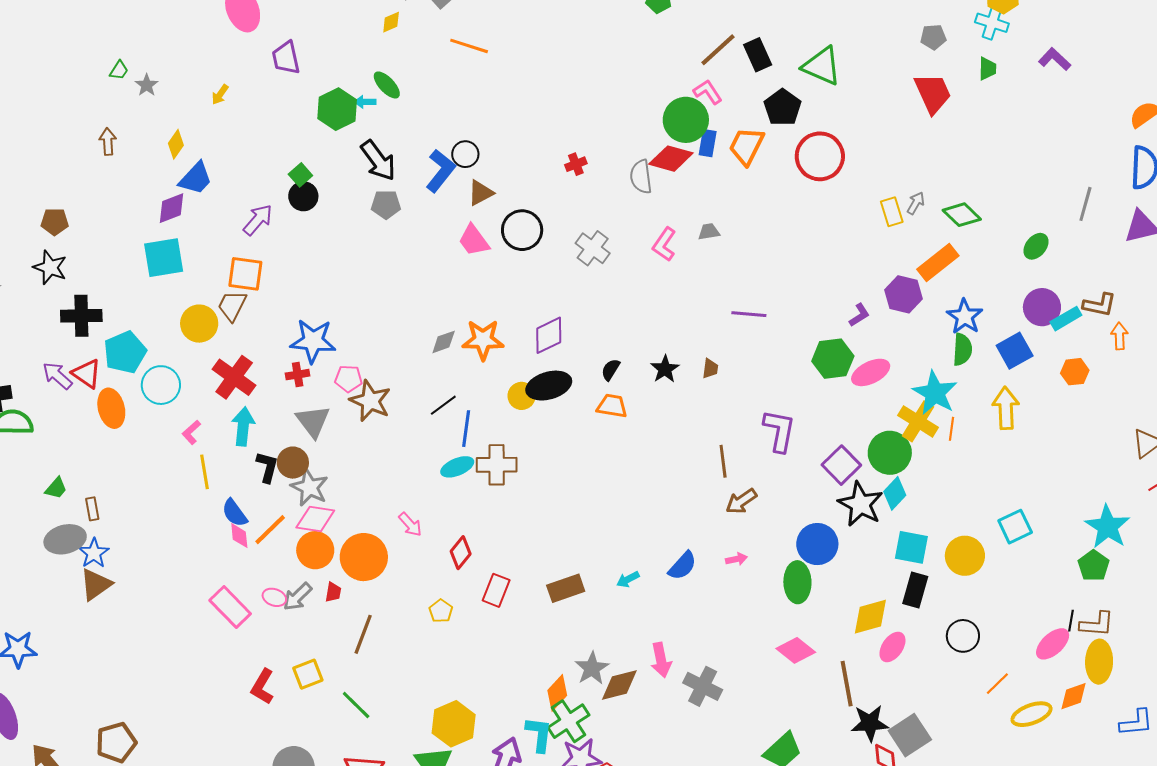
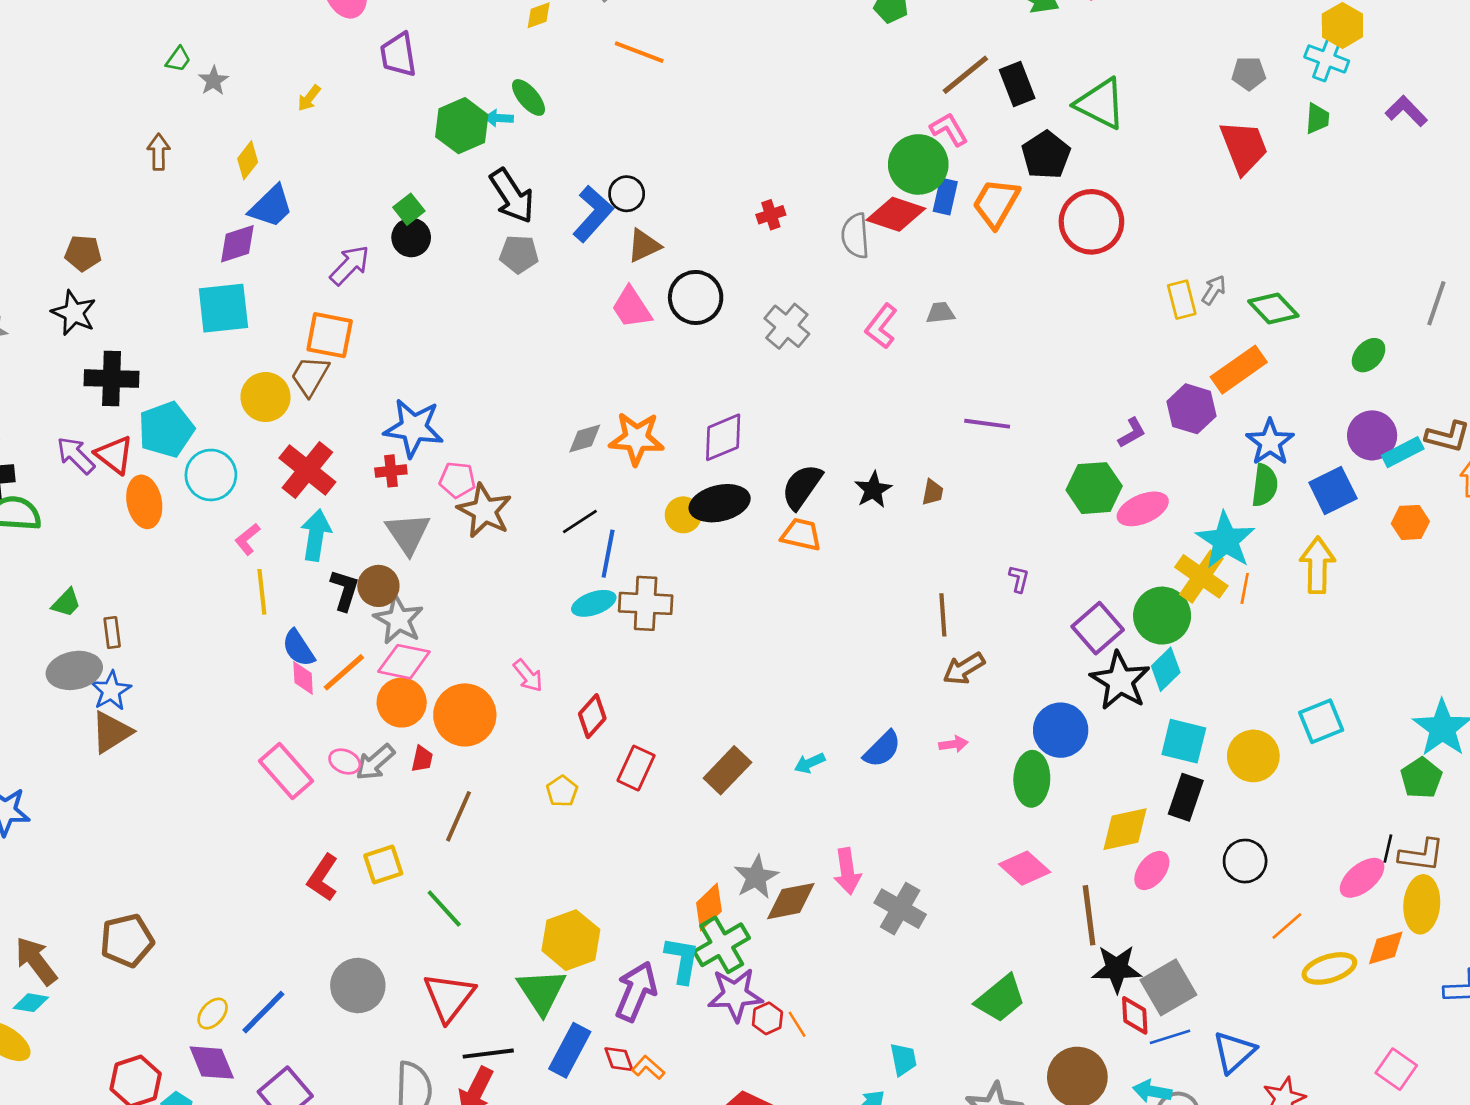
black semicircle: (611, 370) -> (802, 487), size x1.6
purple L-shape: (779, 431) -> (1019, 579), size x0.5
brown rectangle: (566, 588) -> (727, 770), turned -30

